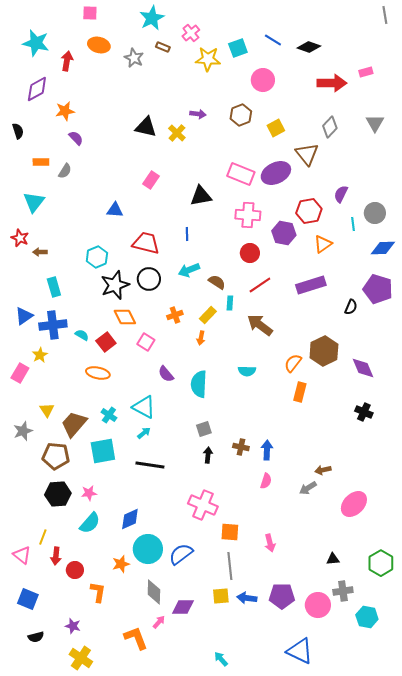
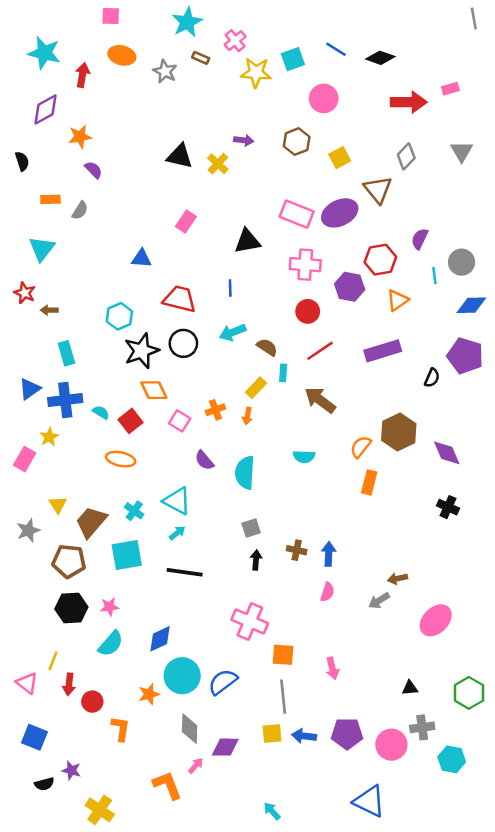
orange cross: (175, 315) -> (215, 410), moved
purple star: (73, 626) -> (71, 770), moved

